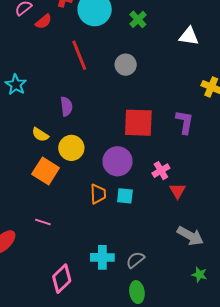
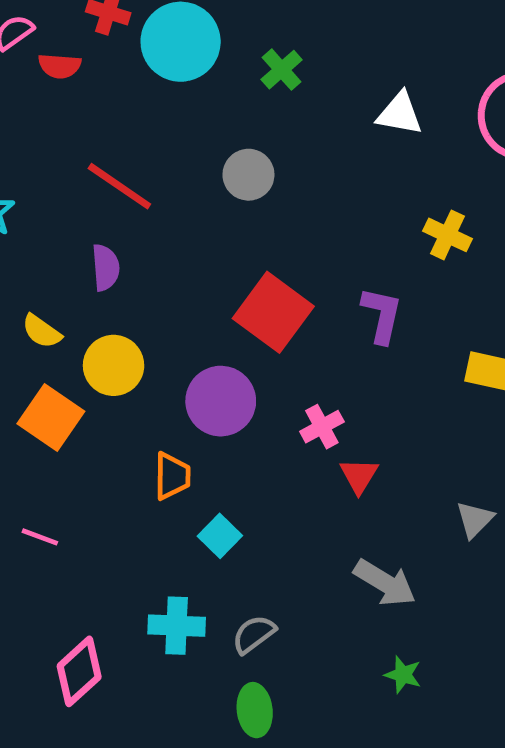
red semicircle: (44, 22) -> (60, 66), turned 42
red line: (79, 55) -> (119, 186), moved, turned -36
red square: (138, 123) -> (273, 312), turned 32
cyan square: (125, 196) -> (220, 536), moved, turned 36

